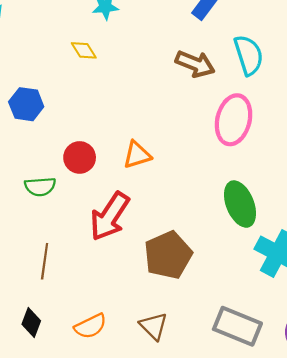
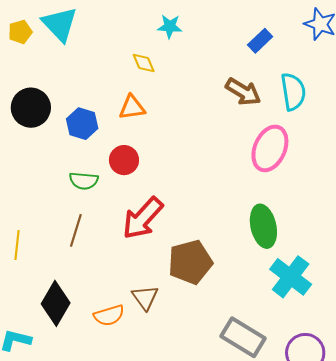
blue hexagon: (26, 104) -> (82, 124), moved
orange triangle: (137, 155) -> (132, 107), moved
brown line: (45, 261) -> (76, 230), moved
black diamond: (31, 322) -> (56, 303), size x1.6
brown triangle: (154, 326) -> (145, 298), moved

